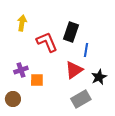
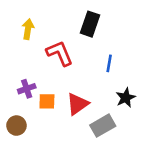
black rectangle: (71, 32) -> (90, 24), moved
red triangle: (74, 70) -> (77, 104), moved

